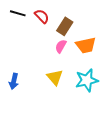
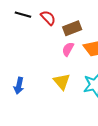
brown rectangle: (65, 26) -> (72, 28), turned 36

